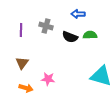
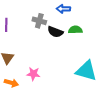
gray cross: (46, 26) -> (39, 21), moved

